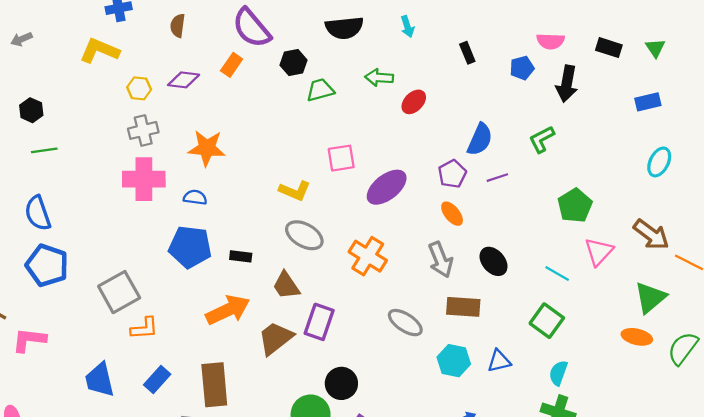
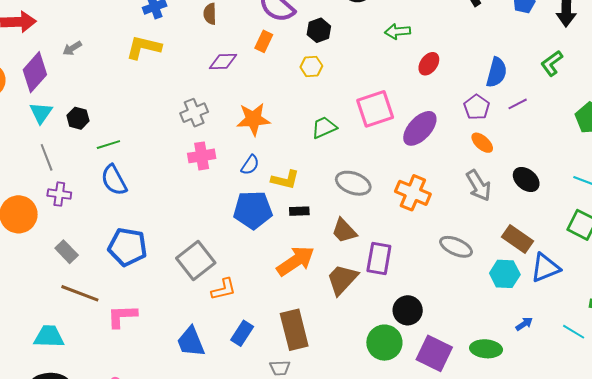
yellow hexagon: (139, 88) -> (311, 67), moved
green trapezoid: (320, 90) -> (324, 127), moved
red ellipse: (414, 102) -> (429, 64), moved
black hexagon: (31, 110) -> (78, 118), moved
pink square: (341, 158) -> (375, 109), size x1.4
pink cross: (144, 179) -> (202, 156), size x0.7
yellow L-shape: (295, 191) -> (285, 180), moved
blue semicircle: (195, 197) -> (250, 165), turned 125
blue semicircle: (38, 213) -> (114, 180), moved
brown rectangle: (463, 307) -> (518, 239), moved, turned 40
blue triangle: (499, 361) -> (545, 268), size x1.4

